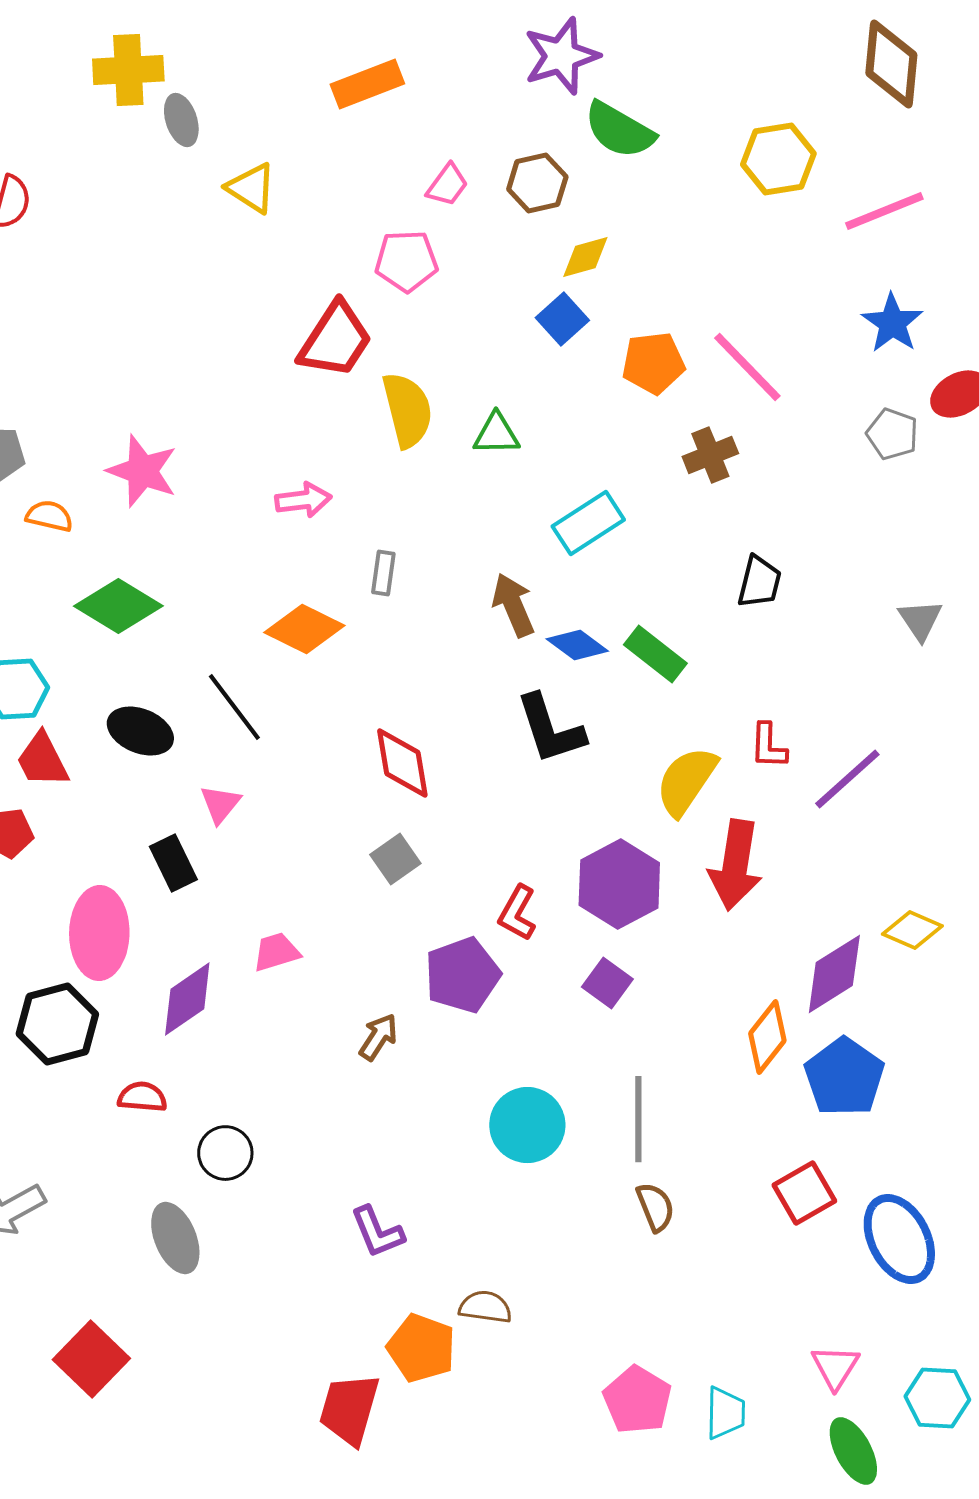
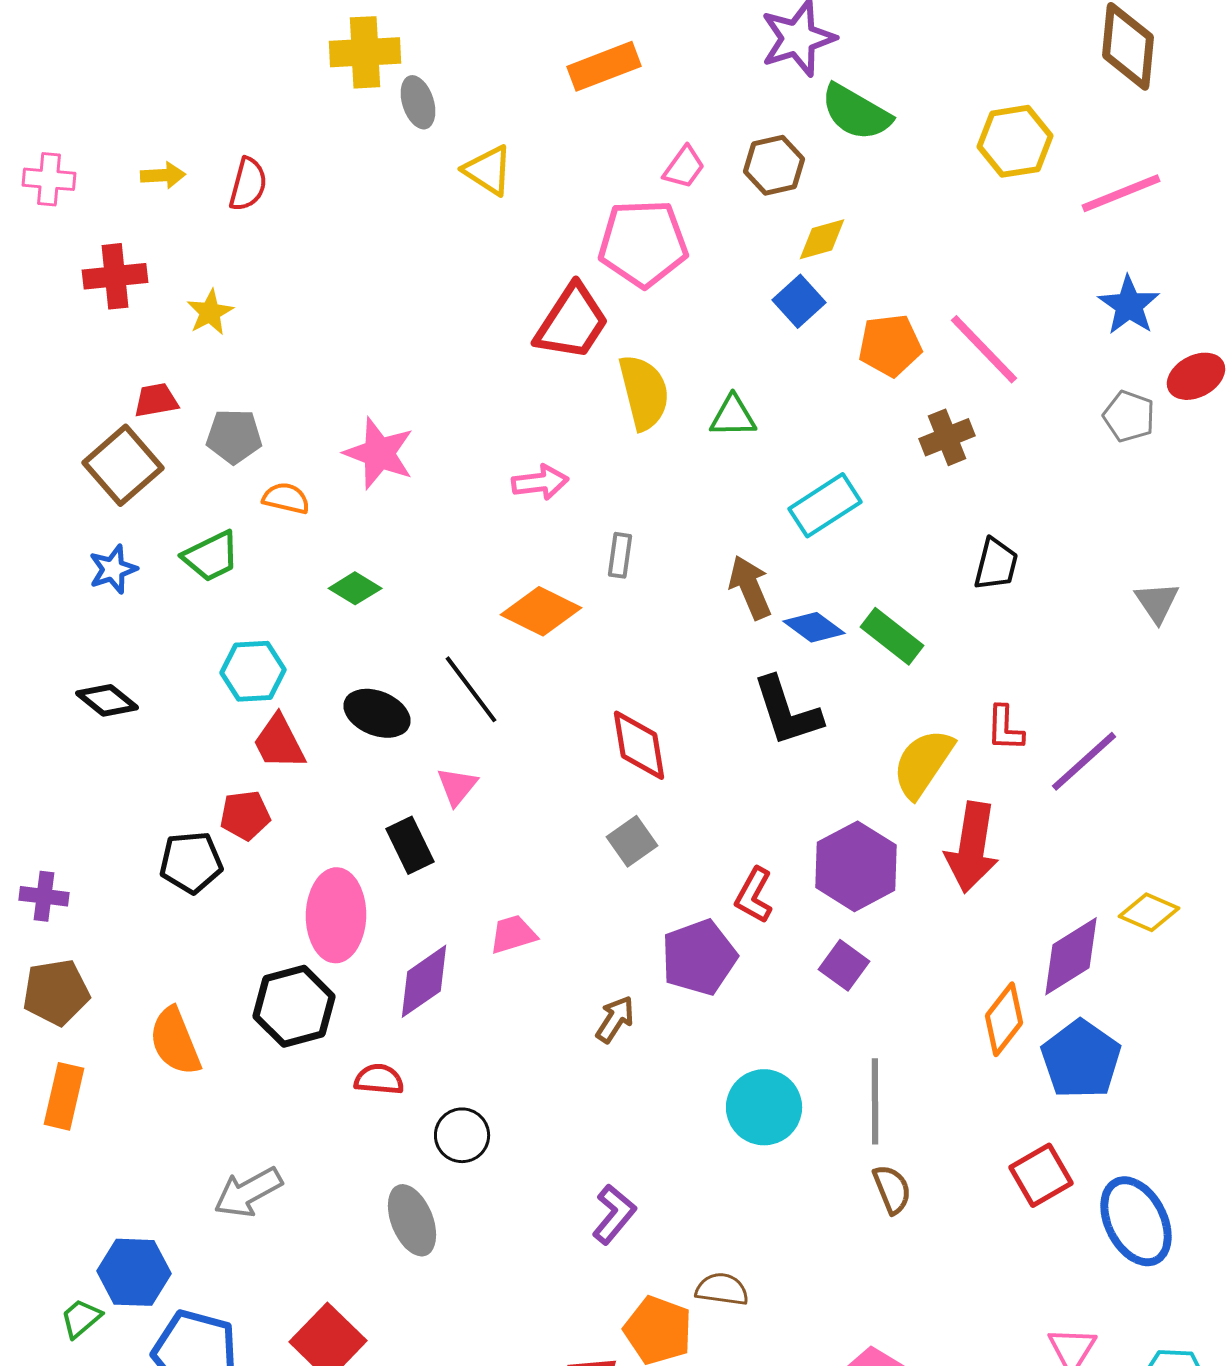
pink pentagon: (406, 261) -> (643, 243), size x1.4
green diamond: (118, 606) -> (355, 588), size x0.6
purple L-shape: (377, 1232) -> (614, 1214), turned -118

